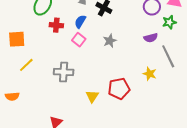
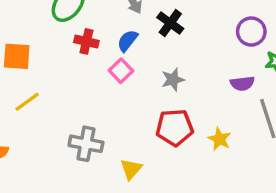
gray cross: (64, 72) -> (86, 144), moved
yellow star: (150, 74) -> (219, 139), moved
red pentagon: (119, 89) -> (175, 128), moved

